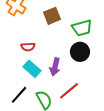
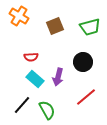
green trapezoid: (82, 28) -> (90, 27), moved
red line: (69, 91) -> (86, 97), moved

